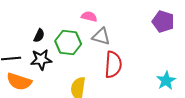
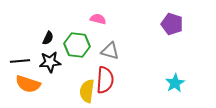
gray triangle: (101, 37) -> (110, 51), moved
red semicircle: (113, 65) -> (105, 80), moved

